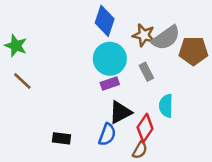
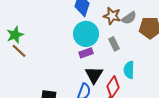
gray semicircle: (166, 38) -> (129, 18), size x0.7
green star: (16, 46) -> (15, 35), moved, turned 30
black triangle: (120, 112) -> (94, 75), turned -30

